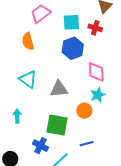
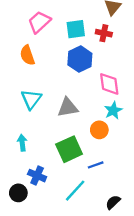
cyan triangle: (28, 79) -> (31, 99), turned 36
green square: (57, 125) -> (69, 149), turned -30
blue line: (87, 144) -> (96, 165), moved
blue cross: (41, 146) -> (37, 176), moved

